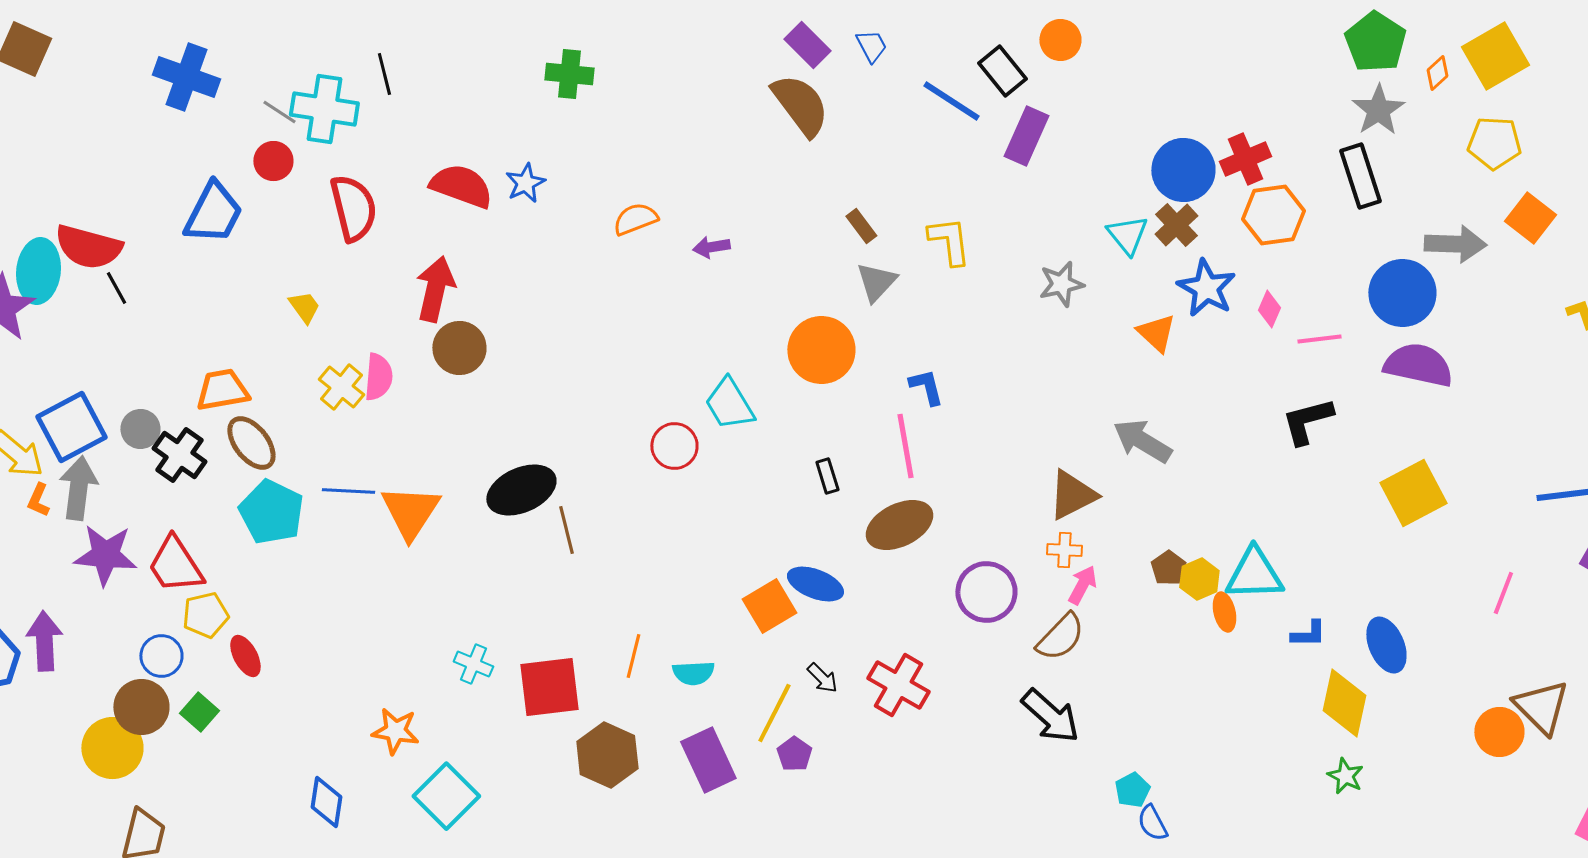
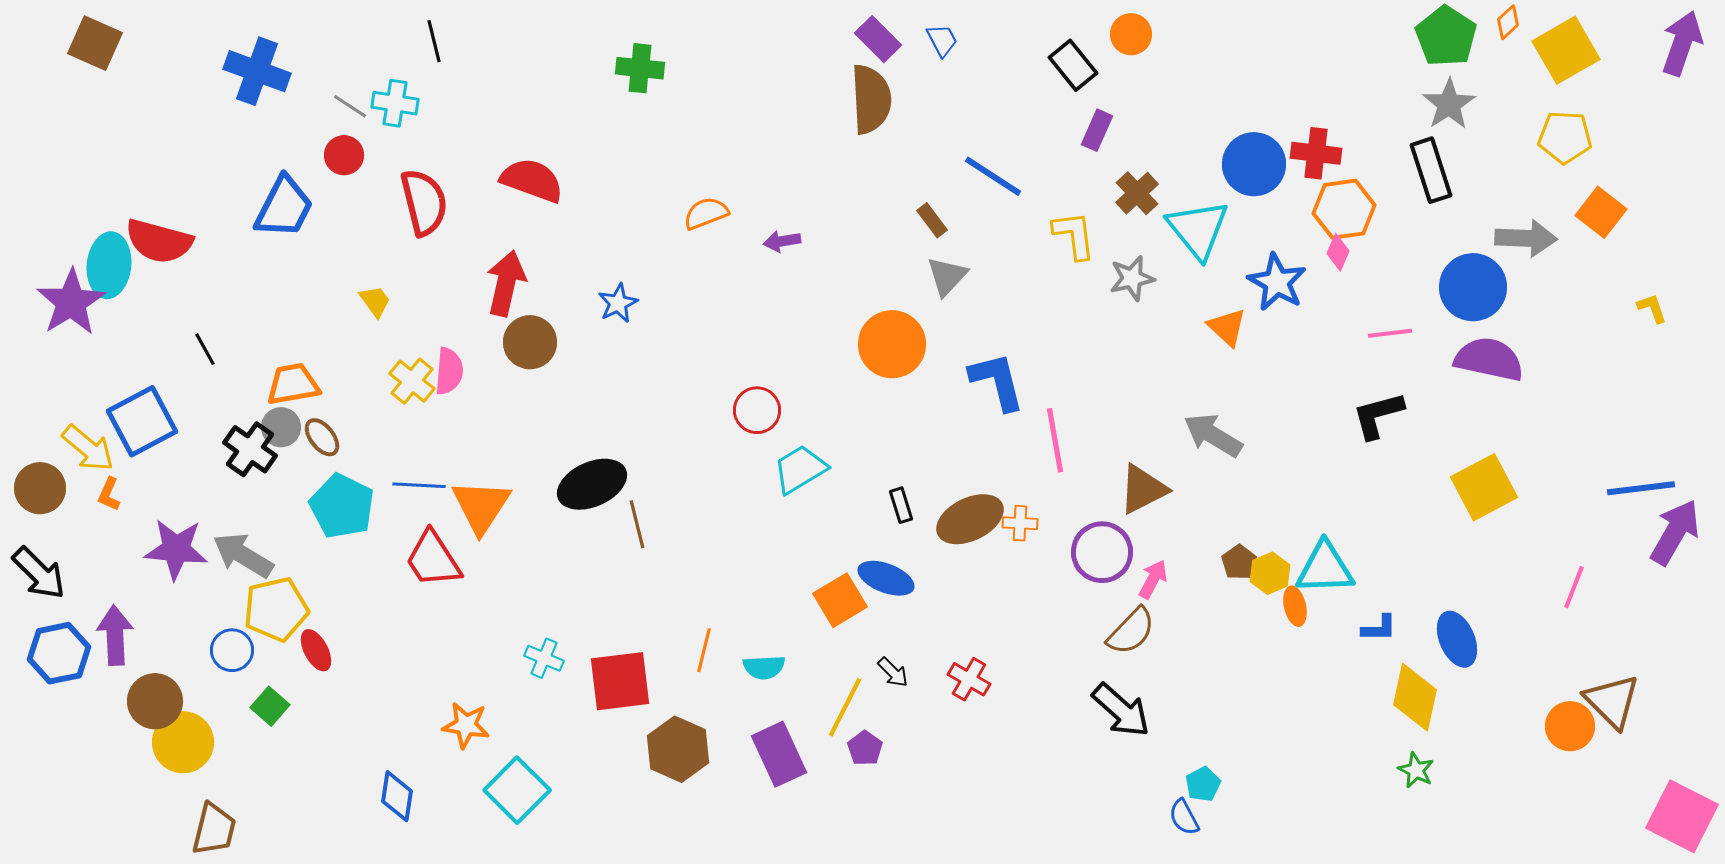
orange diamond: (1437, 73) -> (1508, 22), moved
black line: (384, 74) -> (434, 41), moved
blue line: (951, 101) -> (993, 176), moved
brown semicircle: (800, 105) -> (871, 99), turned 34
cyan cross: (324, 109) -> (395, 103), size x0.7
purple rectangle: (1026, 136) -> (1097, 130), size x0.7
red cross: (1245, 159) -> (1316, 153), turned 30
blue star: (525, 183) -> (618, 303), moved
brown cross: (1176, 225) -> (1137, 193), moved
cyan triangle: (1127, 235) -> (1198, 229), size x1.5
yellow L-shape: (949, 241) -> (1074, 235), moved
black line: (116, 288) -> (205, 349), moved
pink diamond: (1269, 309) -> (1338, 252), moved
blue L-shape: (926, 387) -> (997, 381), size x1.6
cyan trapezoid: (729, 404) -> (800, 469), moved, turned 90
gray circle: (140, 429) -> (281, 427), moved
brown ellipse: (251, 443) -> (322, 437), size x0.7
red circle: (674, 446) -> (757, 410), moved
pink line: (905, 446) -> (1055, 440), moved
black rectangle: (827, 476) -> (901, 505), moved
gray arrow: (78, 488) -> (243, 555), moved, turned -66
orange cross: (1064, 550) -> (1020, 523), moved
red trapezoid: (175, 565) -> (433, 559), moved
purple circle: (986, 592) -> (1102, 552), moved
yellow pentagon: (205, 615) -> (276, 609), size x1.4
red cross: (898, 685) -> (969, 679), size x0.7
brown circle: (141, 707) -> (155, 701), moved
blue semicircle: (1152, 823) -> (1184, 817), moved

